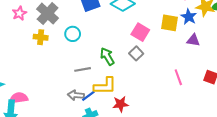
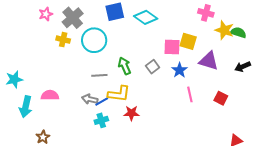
blue star: (189, 17) -> (179, 70), moved
pink square: (140, 32) -> (172, 47), moved, turned -36
cyan circle: (73, 34) -> (94, 40), size x1.6
purple triangle: (193, 40) -> (209, 61), size x1.5
pink semicircle: (19, 98) -> (50, 95), moved

